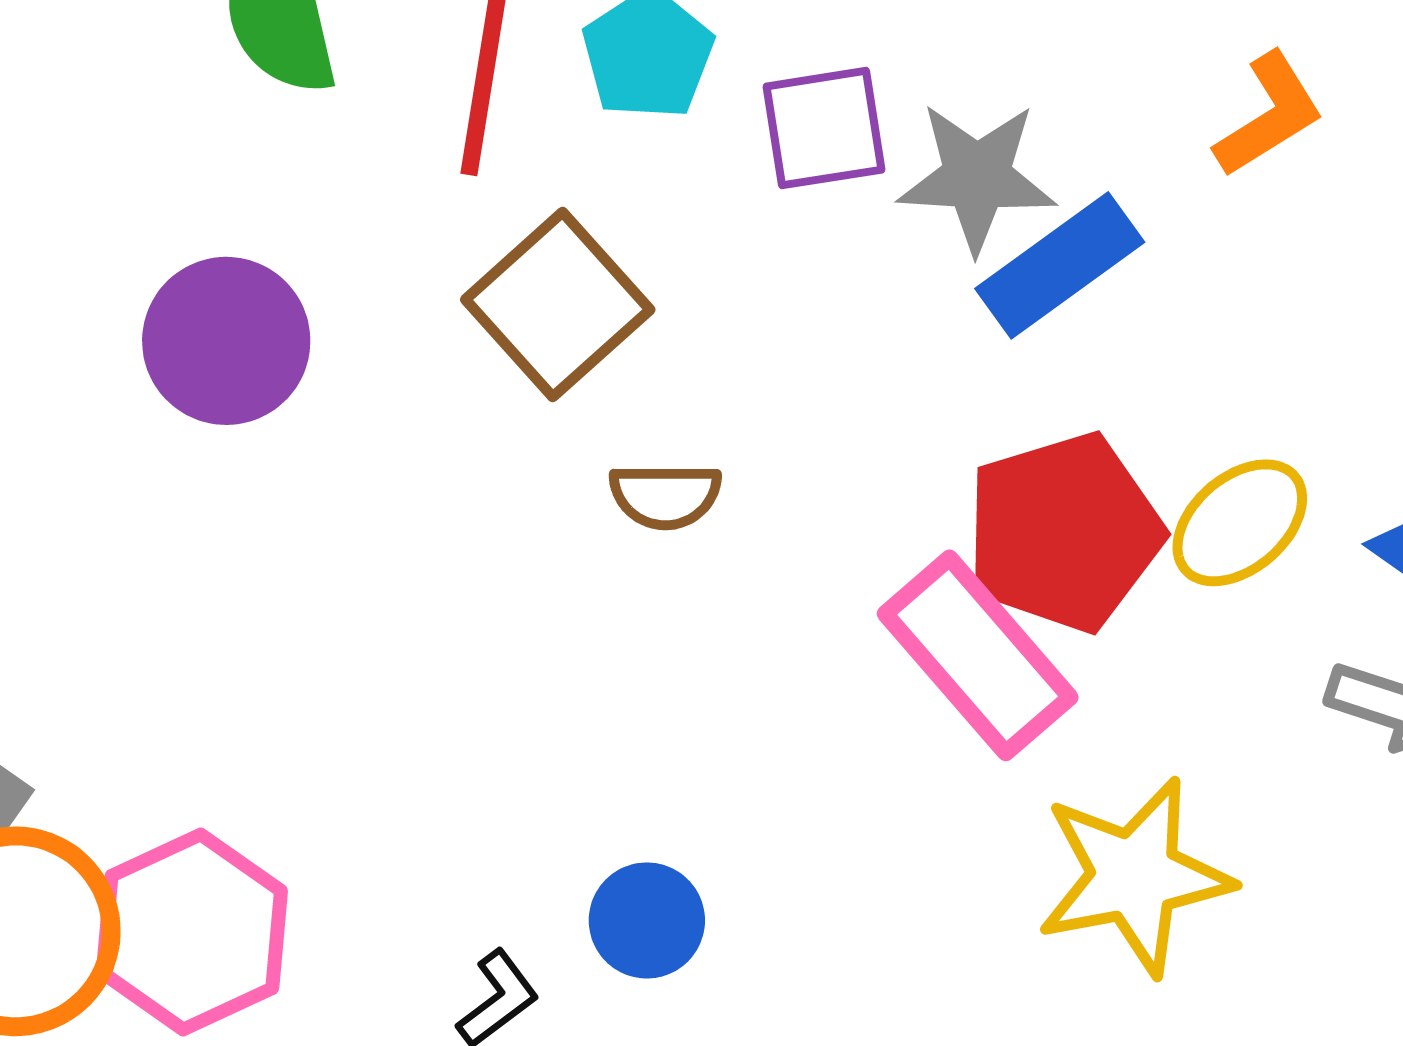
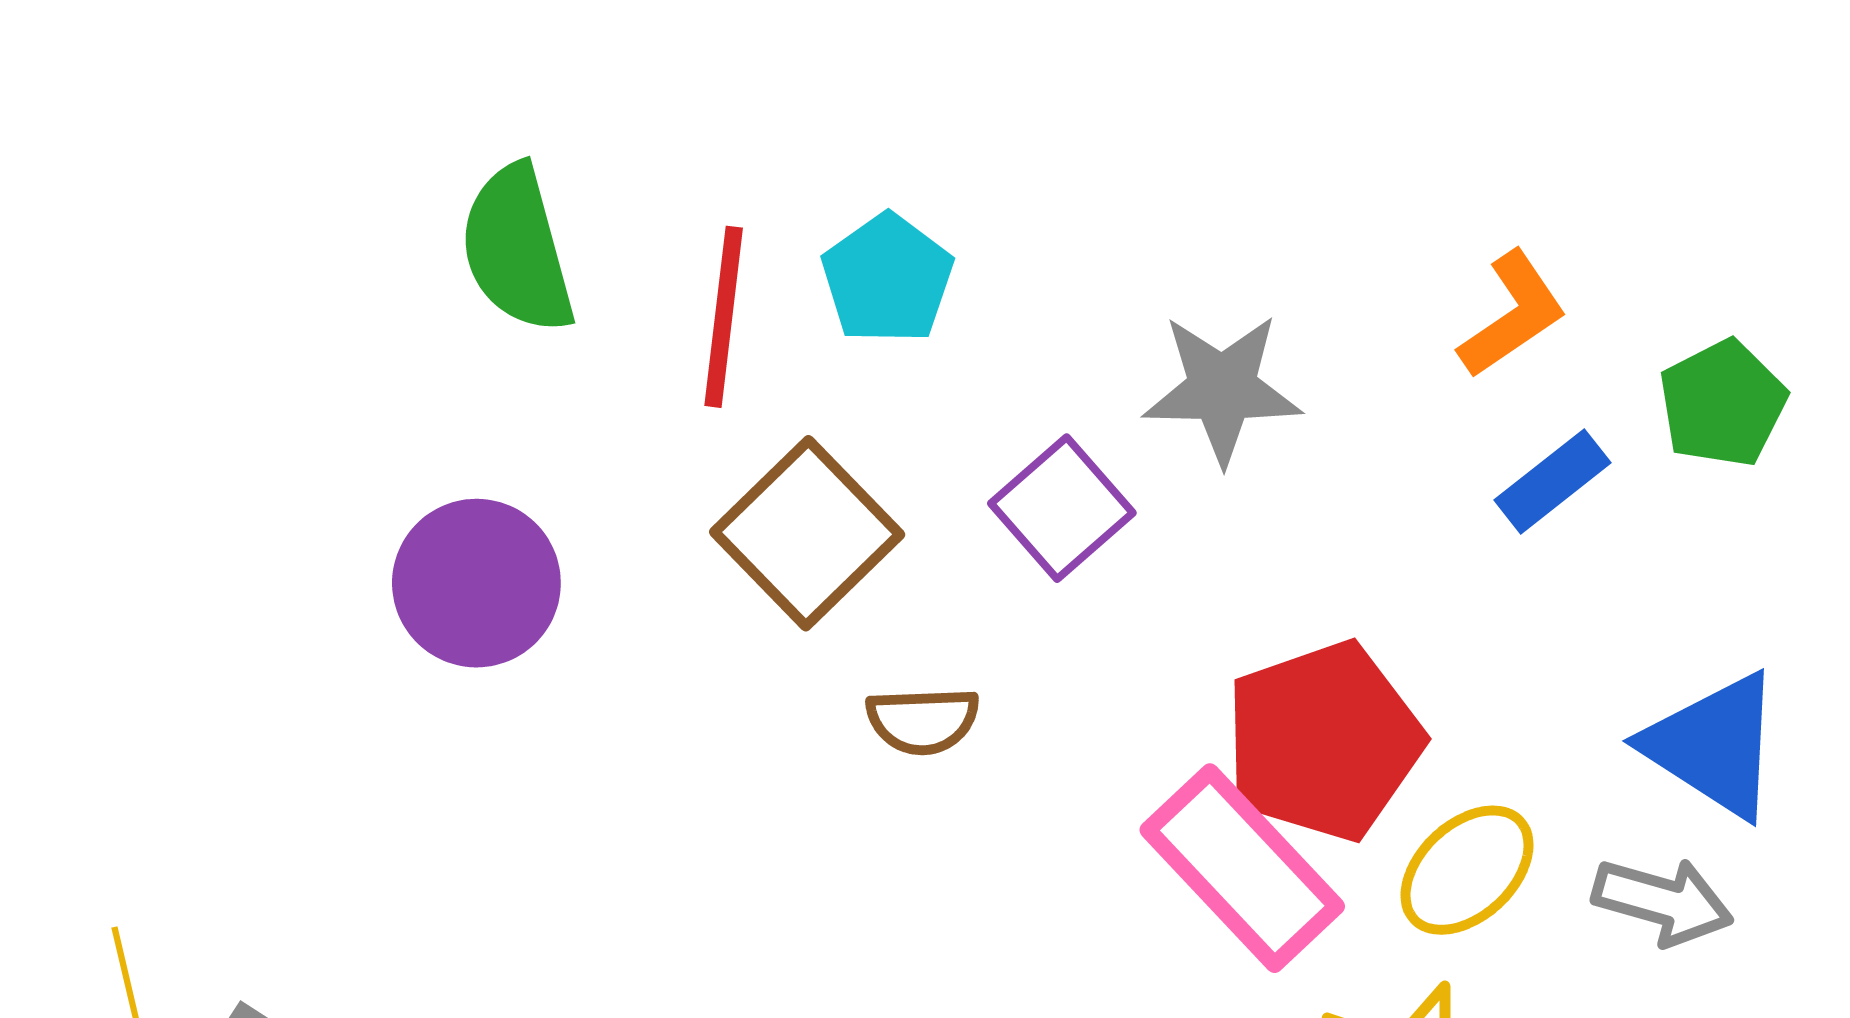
purple square: (824, 128) -> (1062, 508), moved, turned -30
blue rectangle: (1060, 265) -> (1552, 481), moved, size x0.7
yellow ellipse: (1240, 523) -> (1467, 870), moved

